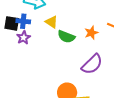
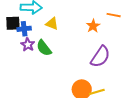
black square: (12, 23) -> (13, 23), moved
green semicircle: (66, 37) -> (44, 48), moved, turned 42

